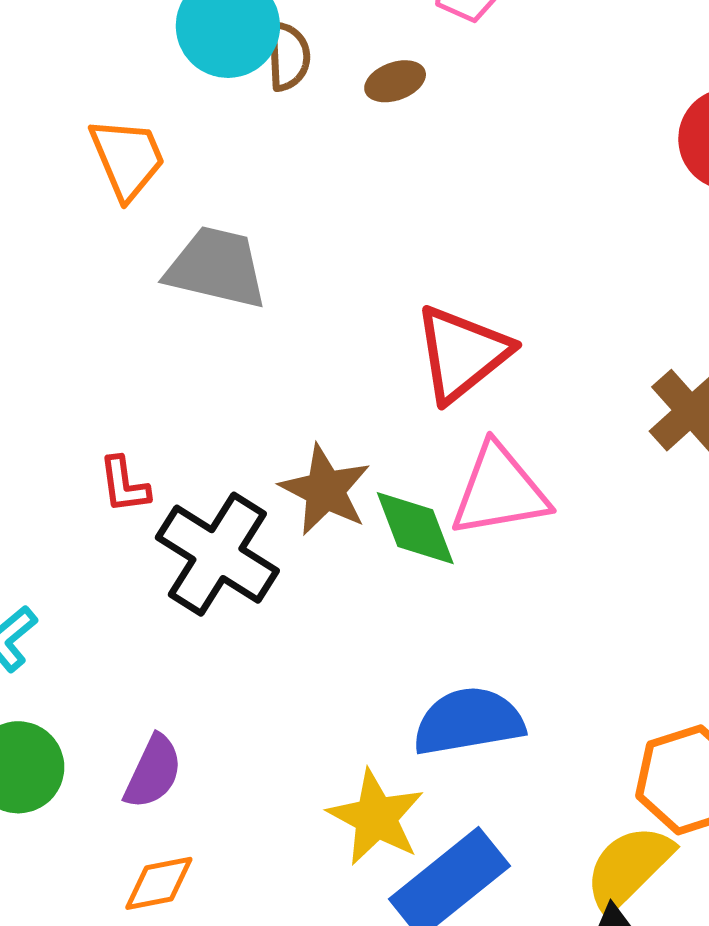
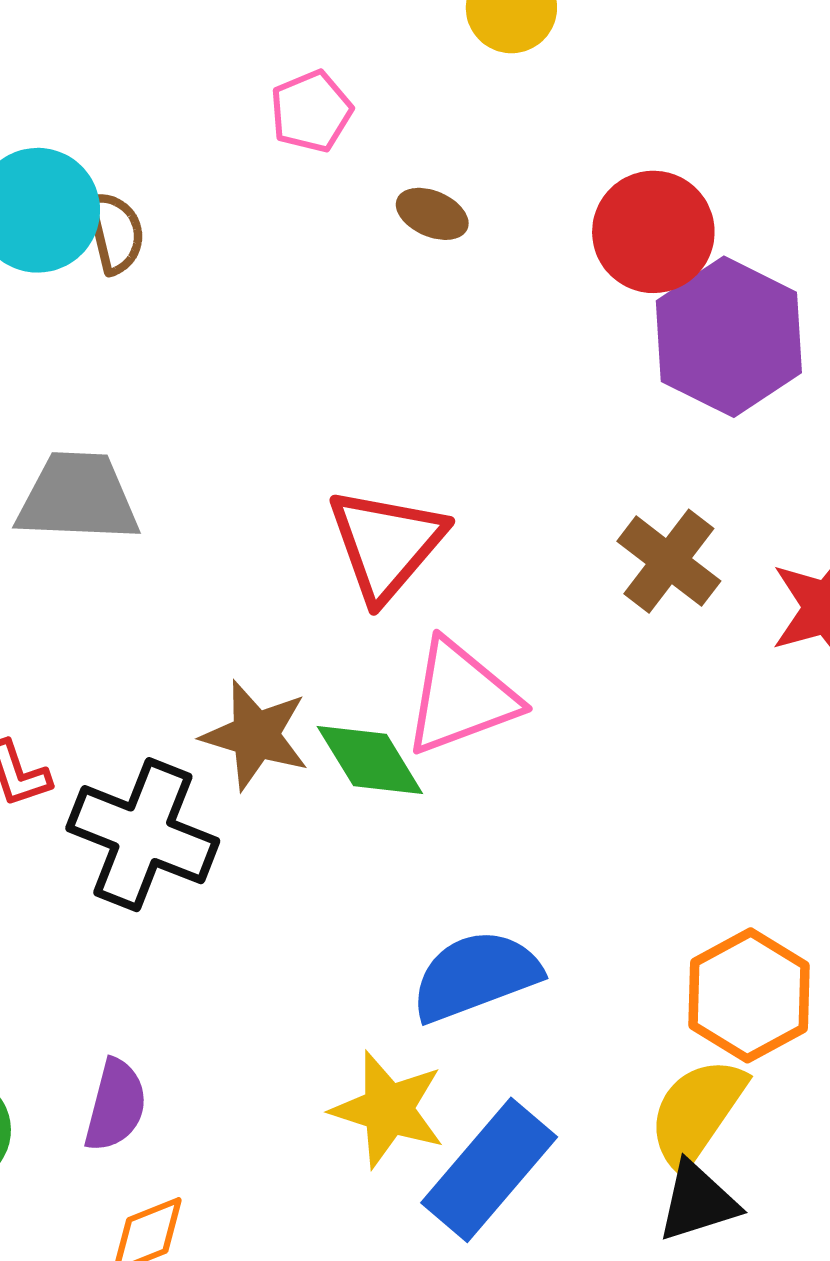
brown ellipse: (395, 81) -> (432, 214), moved, turned 54

